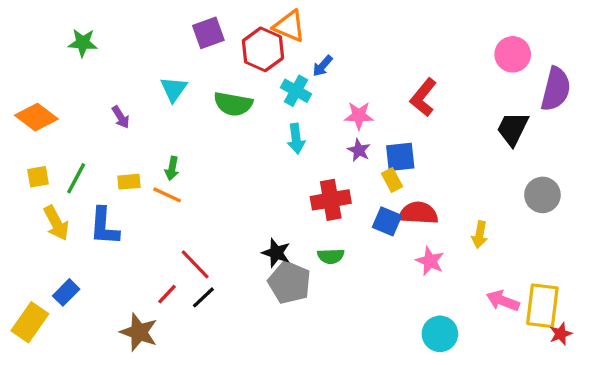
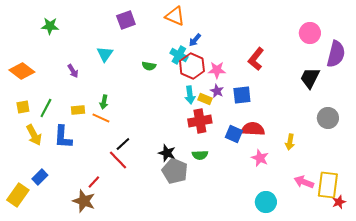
red hexagon: (263, 49) -> (192, 66), moved
green semicircle: (233, 104) -> (149, 66), moved, size x0.6
cyan arrow: (296, 139) -> (190, 95), moved
yellow rectangle: (392, 180) -> (205, 99), moved, turned -40
red line: (167, 294) -> (94, 182), moved
black line: (203, 297) -> (123, 144), moved

